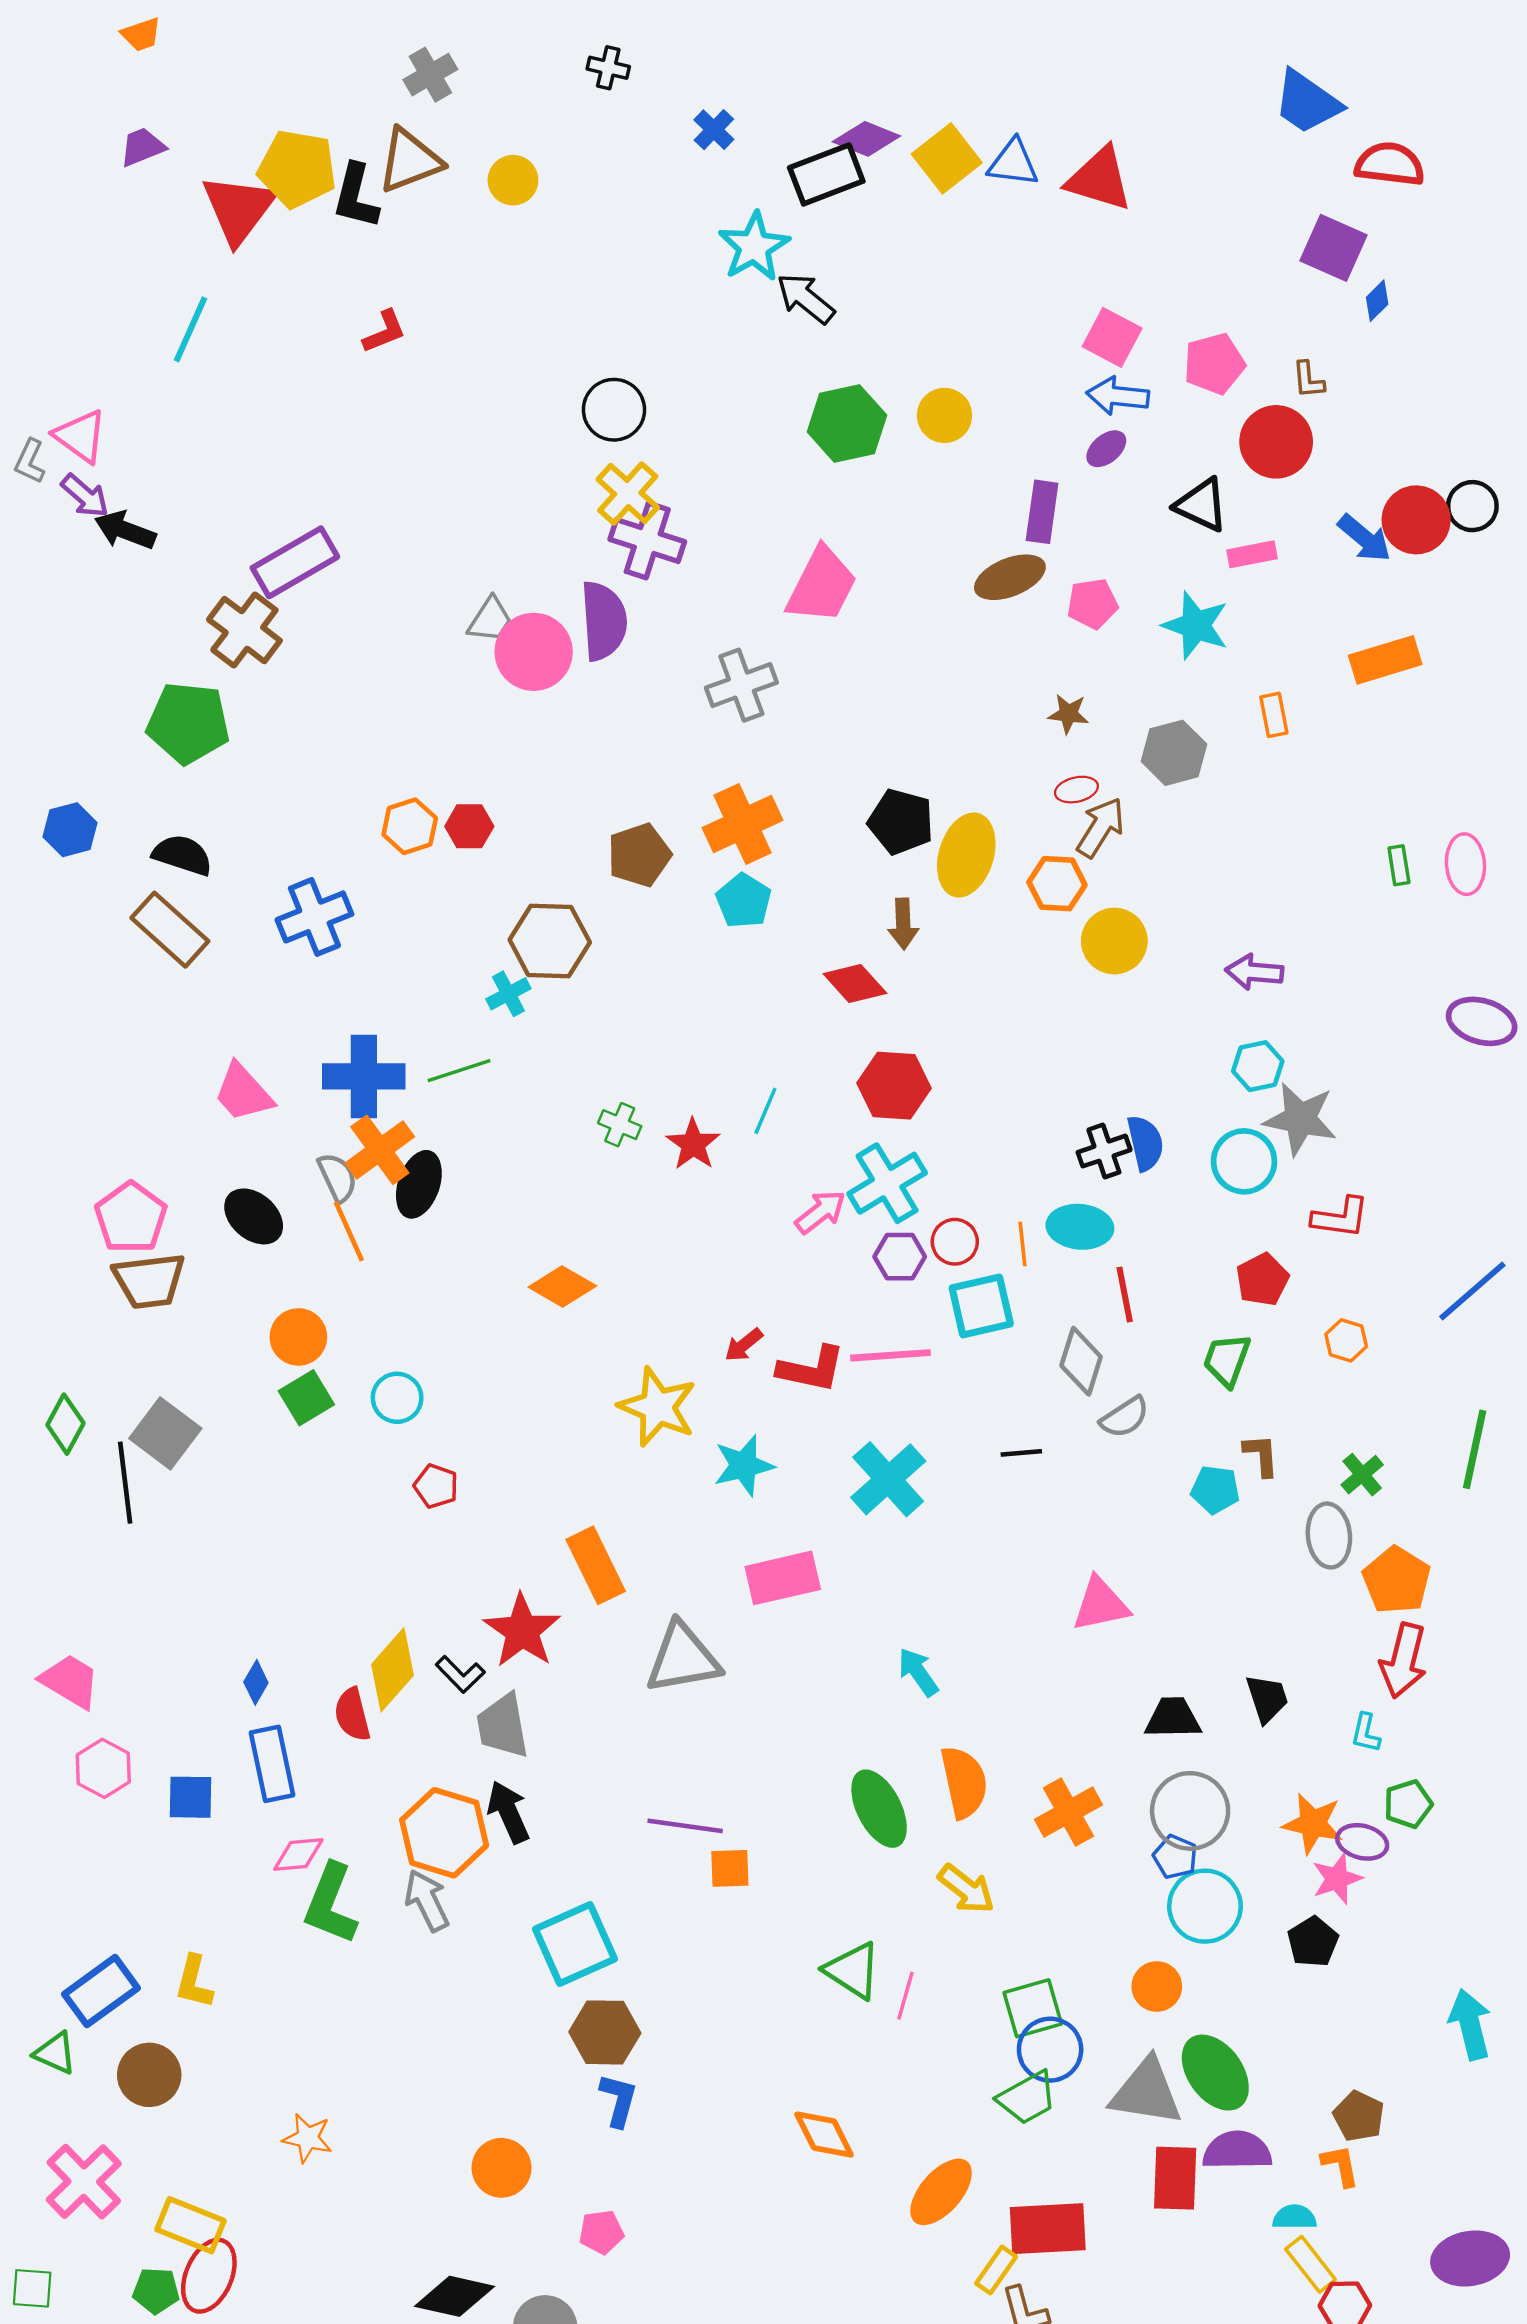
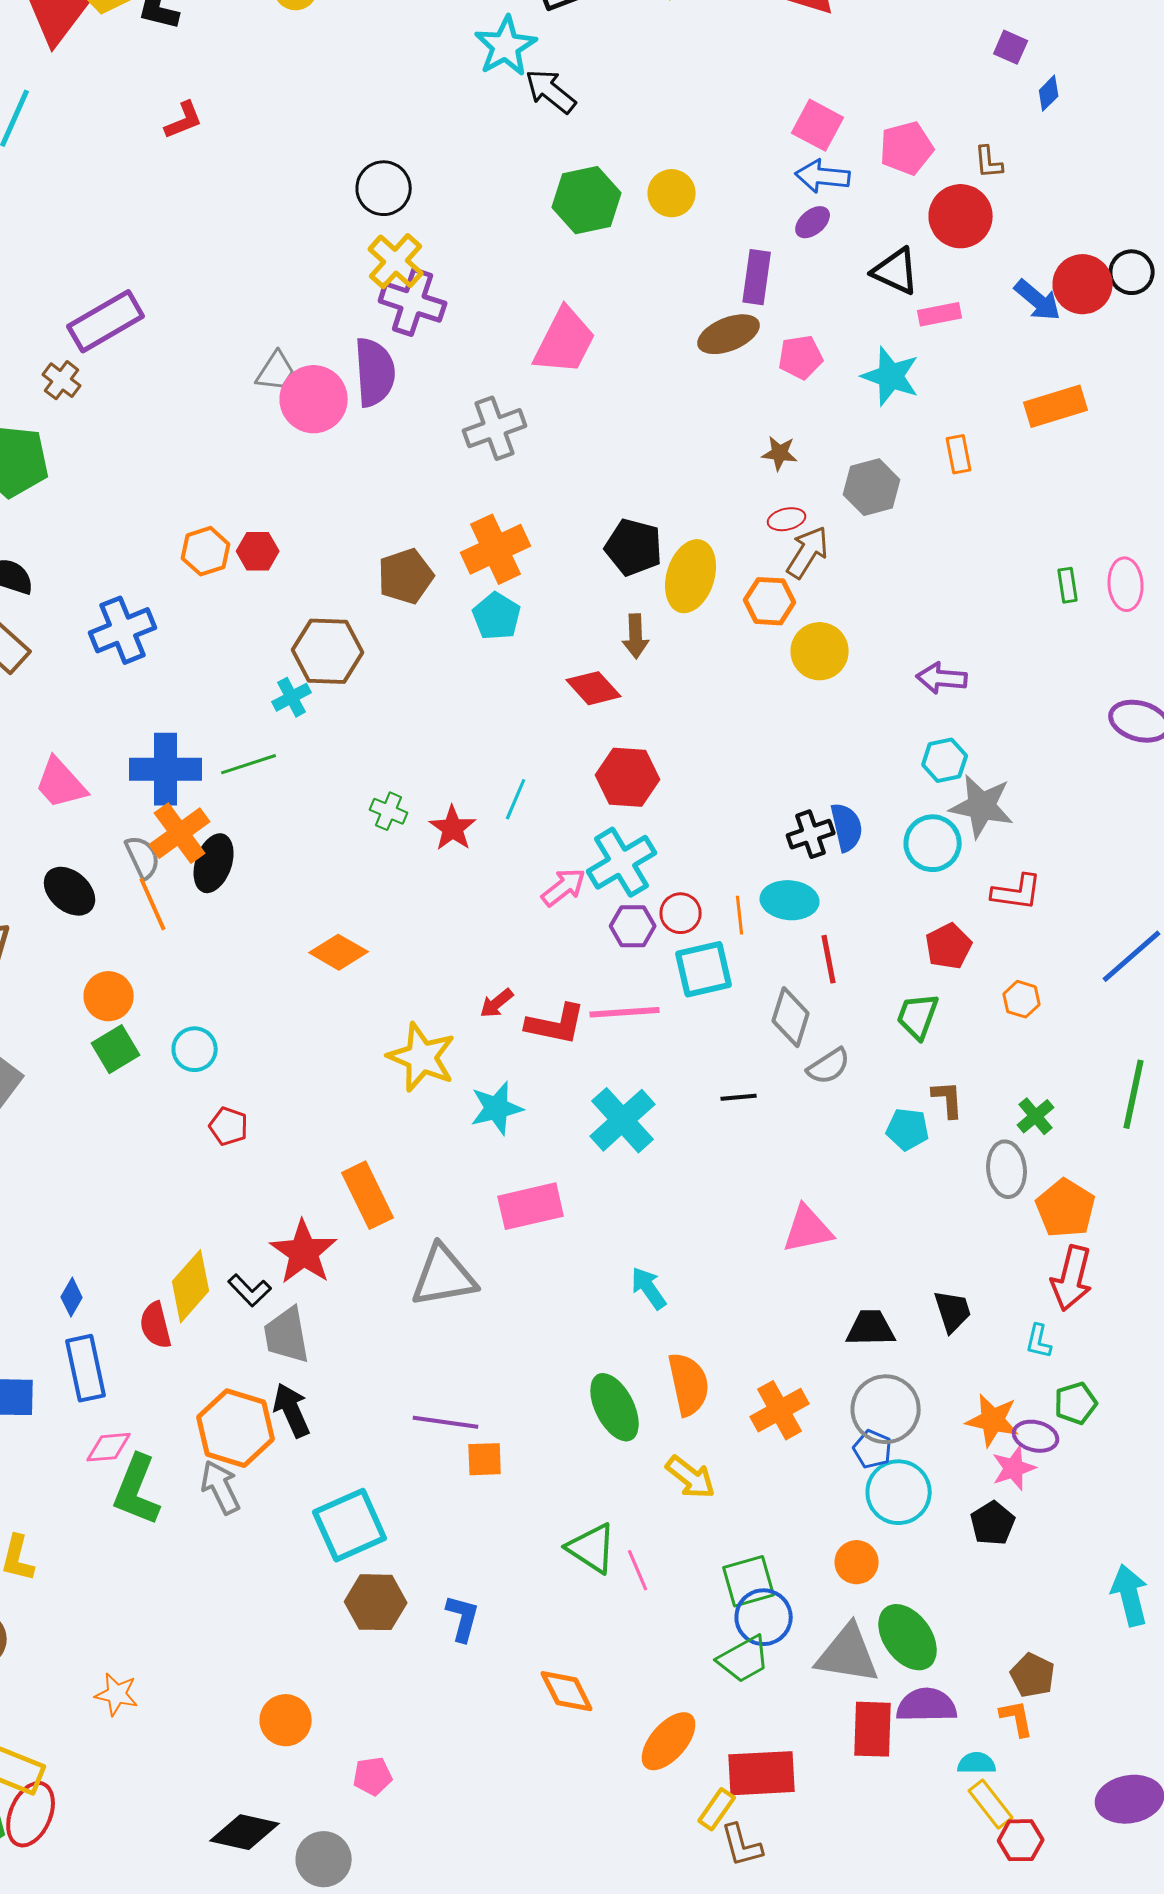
purple square: (1334, 248) -> (1011, 47), size x0.6
brown cross: (244, 630) -> (62, 380), size x0.6
pink line: (905, 1996) -> (638, 1570), turned -39
blue L-shape: (619, 2100) -> (463, 1618), moved

